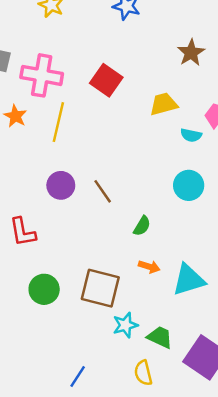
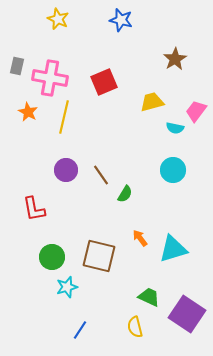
red square: (106, 80) -> (104, 82), turned 32
green semicircle: (142, 226) -> (125, 194), moved
orange arrow: (149, 267) -> (140, 238), turned -144
cyan star: (125, 325) -> (67, 287), moved

